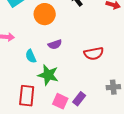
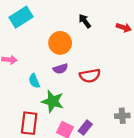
orange circle: (45, 14) -> (60, 43), moved
red semicircle: (94, 54) -> (90, 76), moved

